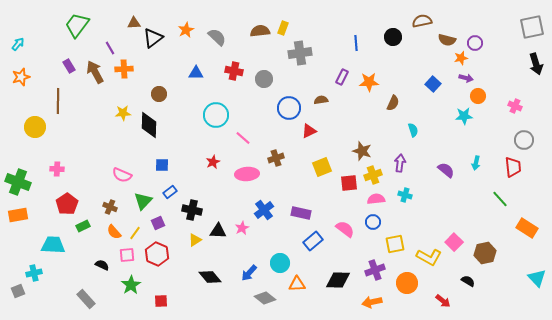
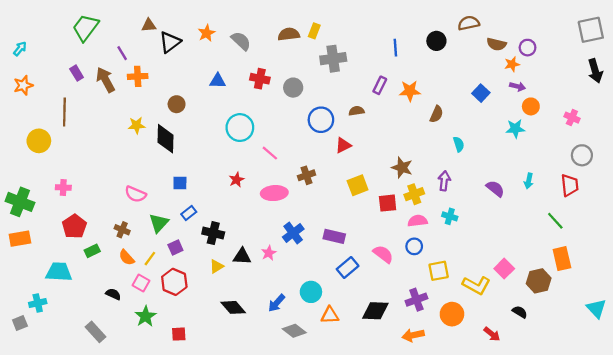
orange rectangle: (527, 228) -> (562, 259), moved, turned 45
pink square: (127, 255) -> (141, 283), turned 35

